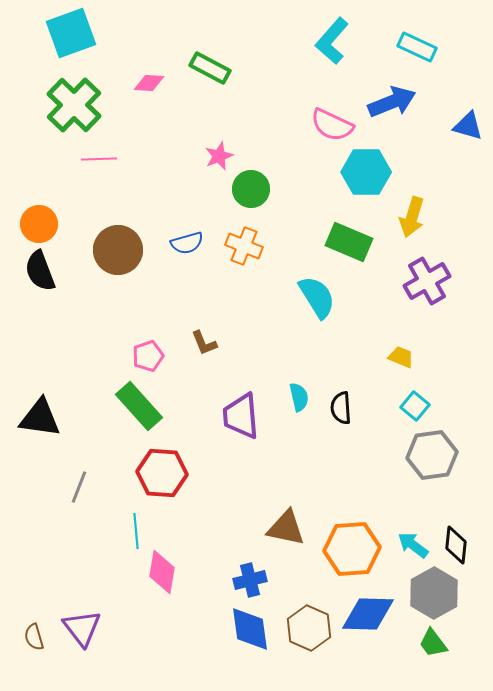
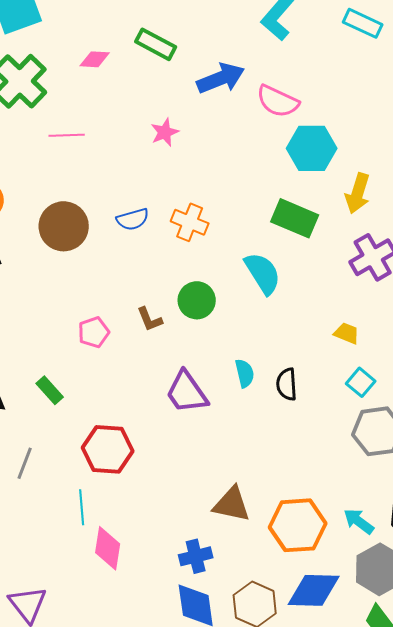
blue arrow: (392, 102) -> (221, 78), moved
pink line: (99, 159) -> (67, 135), moved
green circle: (251, 189) -> (197, 300), moved
green rectangle: (139, 406) -> (50, 390), moved, size x0.6
purple trapezoid: (241, 416) -> (187, 392), turned -30

